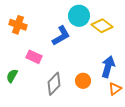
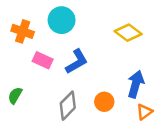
cyan circle: (79, 16) -> (62, 20), moved
blue L-shape: (61, 36) -> (77, 62), moved
pink rectangle: (34, 57) -> (43, 60), moved

